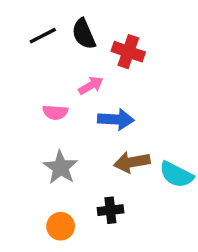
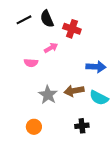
blue arrow: (116, 119) -> (96, 67), moved
gray star: (61, 167) -> (48, 95), moved
black cross: (110, 210) -> (82, 126), moved

